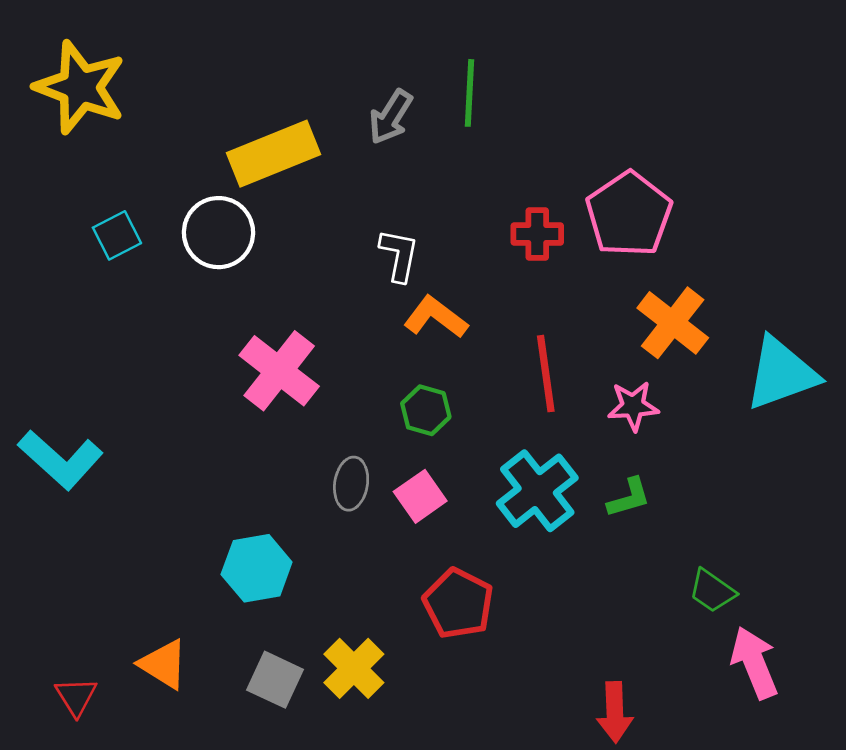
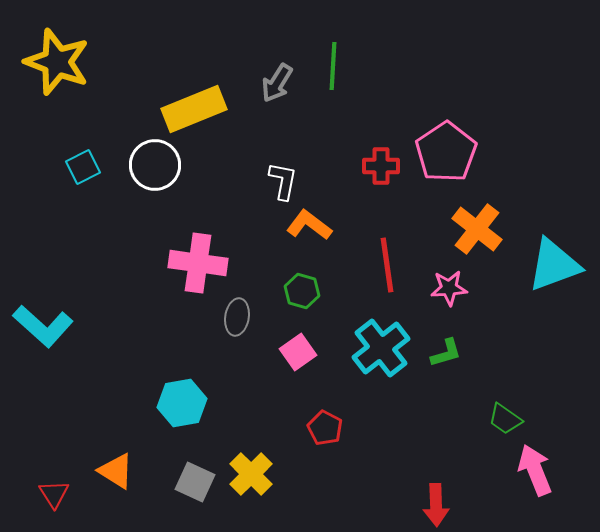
pink cross: (279, 371) -> (198, 263), turned -30
gray ellipse: (351, 484) -> (237, 317), moved
red pentagon: (458, 603) -> (325, 428), size x0.7

